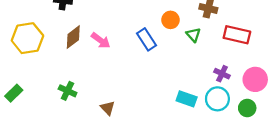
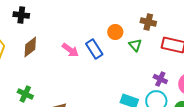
pink arrow: (101, 40) -> (70, 50), moved

